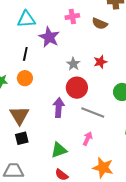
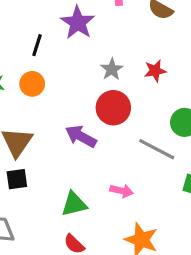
purple arrow: (59, 108) -> (81, 136), turned -72
gray line: (93, 113) -> (157, 149), moved
pink arrow: (88, 139) -> (122, 191), turned 72

